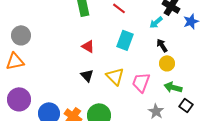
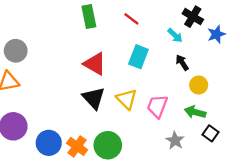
cyan arrow: (156, 22) -> (175, 35), turned -96
red triangle: (88, 46) -> (95, 64), size x1.5
yellow circle: (167, 63) -> (199, 85), moved
black triangle: (87, 75) -> (94, 98), size x1.5

